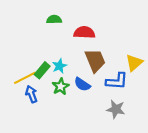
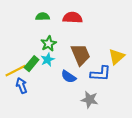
red semicircle: (84, 32) -> (73, 18), moved
green star: (61, 87) -> (49, 44), moved
gray star: (116, 109) -> (90, 100), moved

